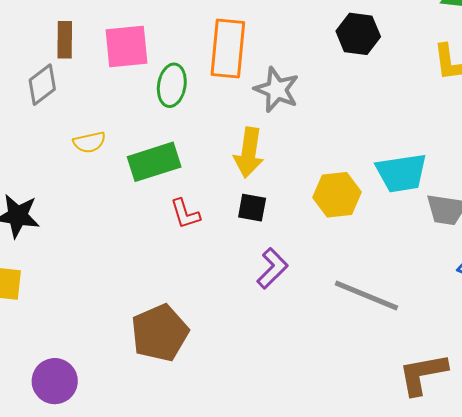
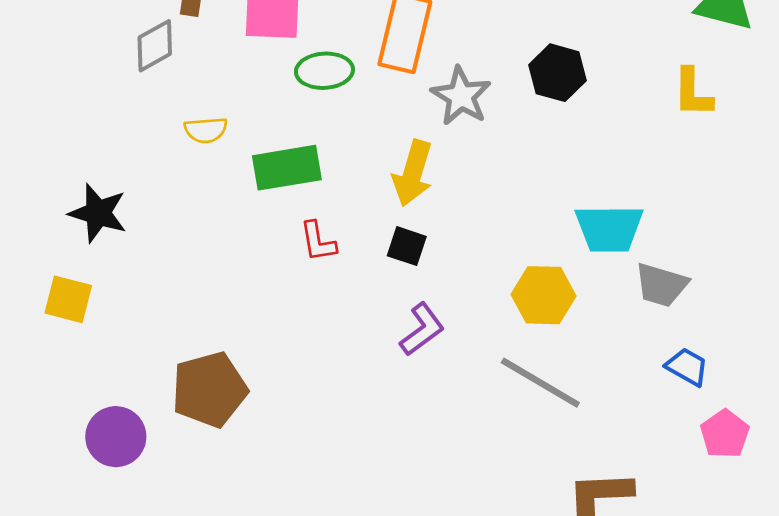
black hexagon: (358, 34) -> (557, 73), moved
green ellipse: (172, 85) -> (324, 71), turned 69
yellow hexagon: (337, 195) -> (544, 295), moved
brown pentagon: (160, 333) -> (209, 389), moved

